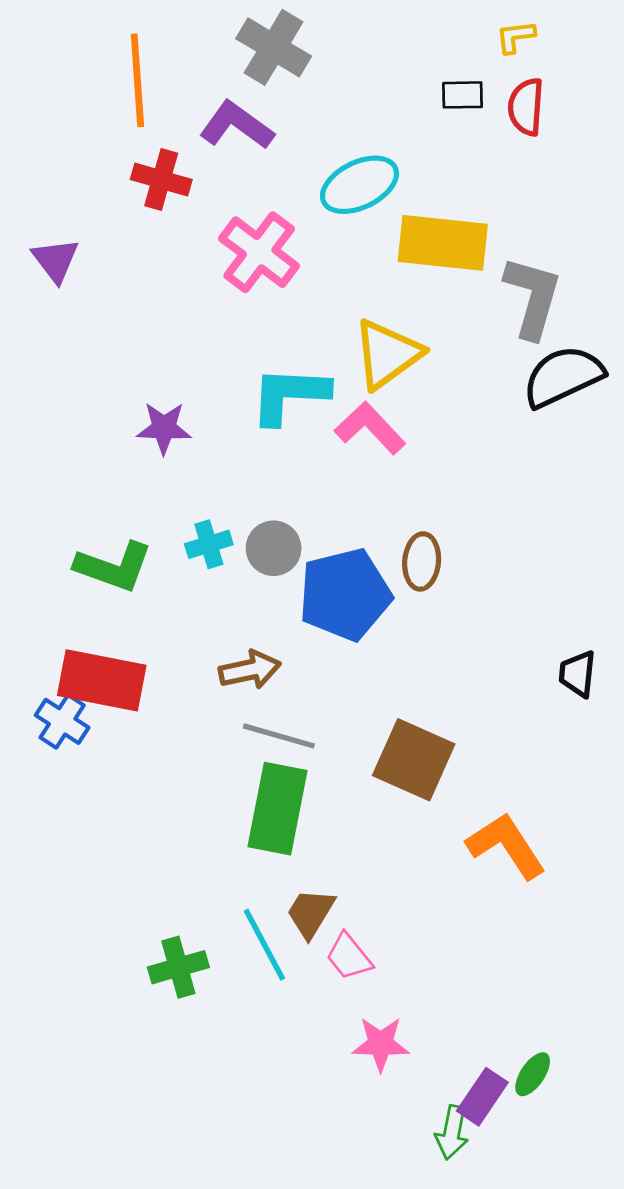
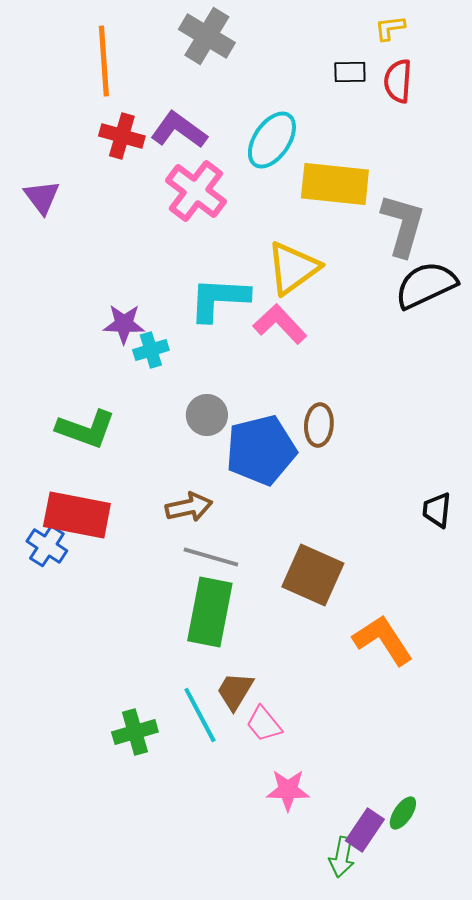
purple L-shape: (237, 125) -> (179, 130), moved
cyan ellipse: (359, 185) -> (272, 140), turned -30
cyan cross: (209, 544) -> (151, 350), moved

